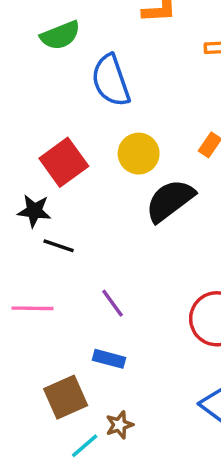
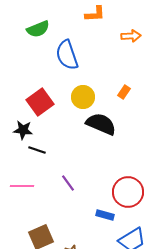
black semicircle: (170, 201) -> (101, 124), turned 60
blue rectangle: (109, 359) -> (105, 215), moved

